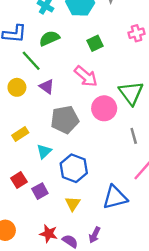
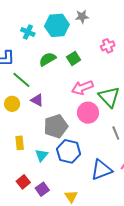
green semicircle: (49, 38) -> (48, 59), moved
pink arrow: (86, 76) -> (82, 88), moved, turned 125
yellow rectangle: (20, 134) -> (20, 143), turned -56
blue hexagon: (74, 168) -> (69, 151), moved
blue triangle: (115, 197) -> (101, 170), moved

